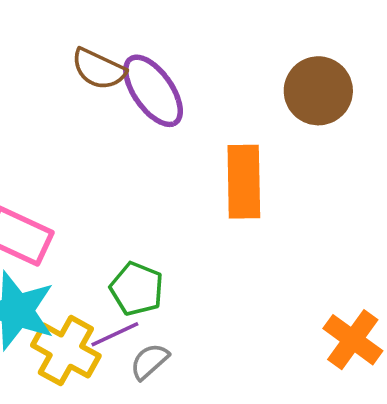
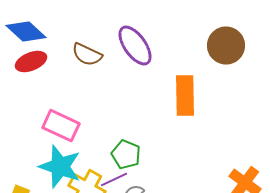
brown semicircle: (99, 69) -> (87, 55), moved

